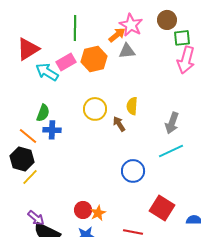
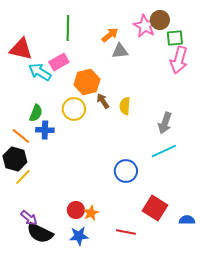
pink star: (131, 25) -> (145, 26), moved
red triangle: (28, 49) -> (21, 49), turned 45
orange hexagon: (94, 59) -> (87, 82), moved
yellow circle: (95, 109) -> (74, 109), moved
brown arrow: (119, 124) -> (103, 101), moved

